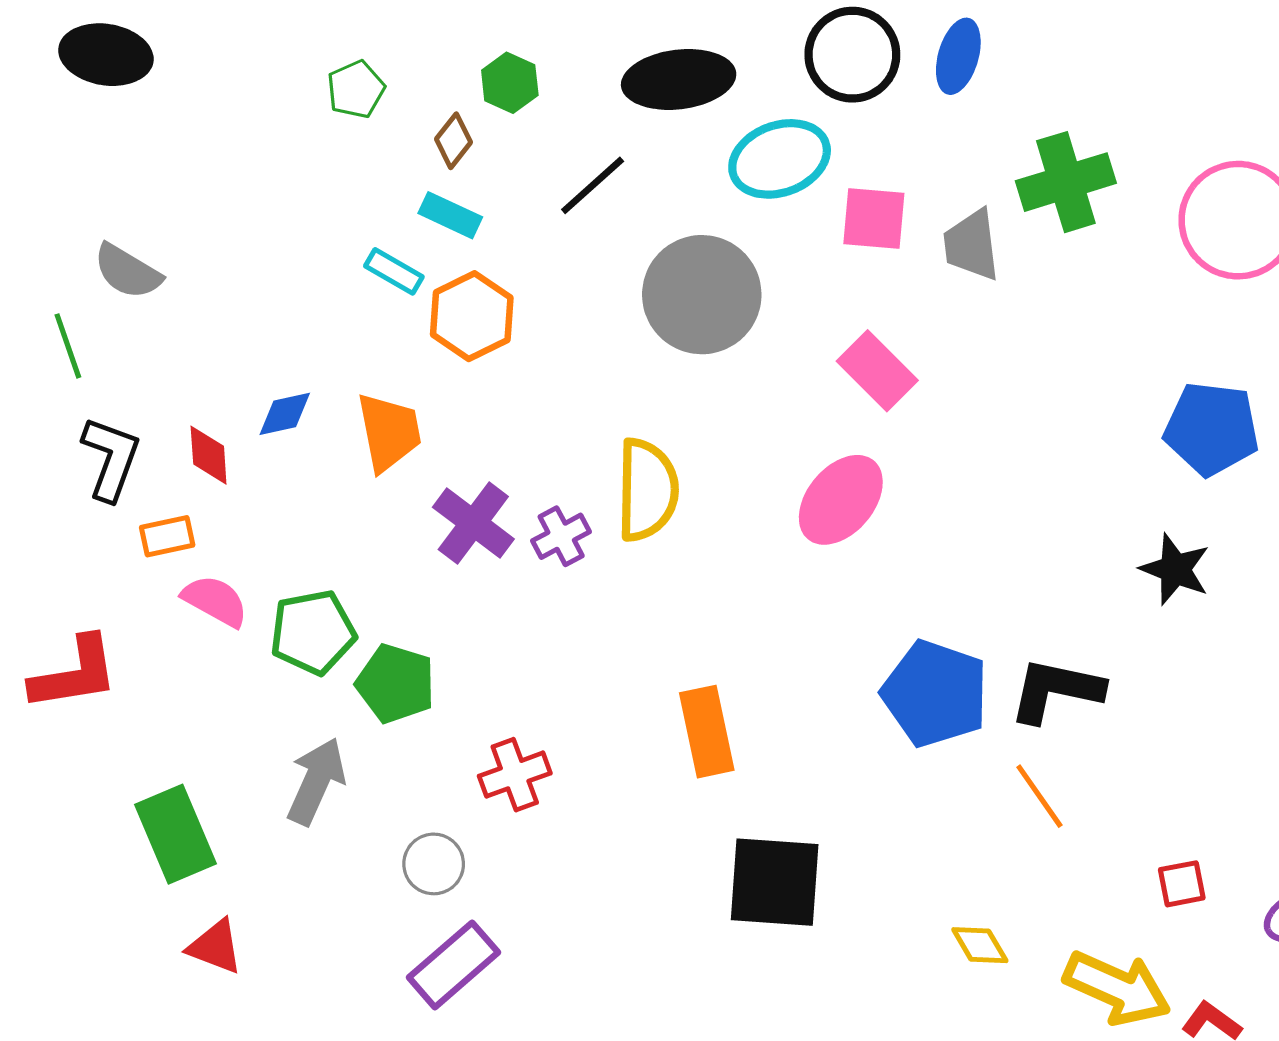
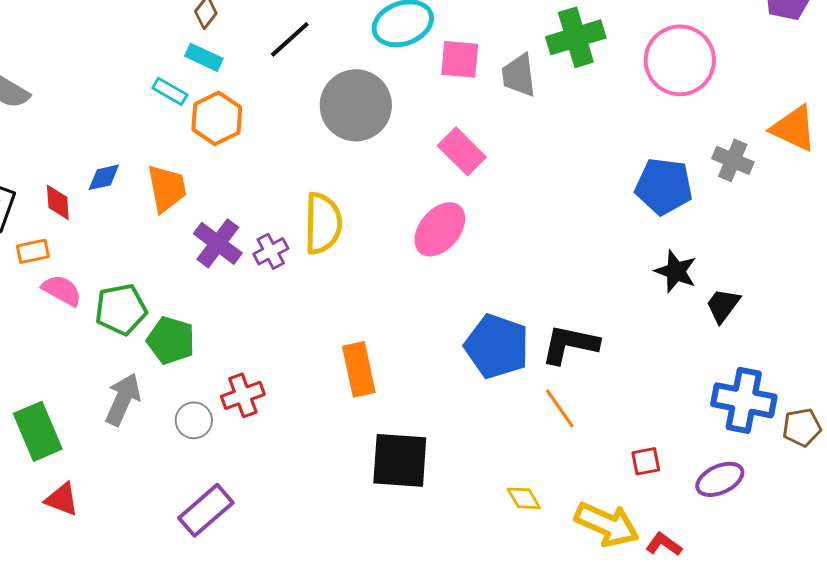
black star: (1175, 569) -> (676, 271), moved
gray circle: (434, 864) -> (194, 420), moved

